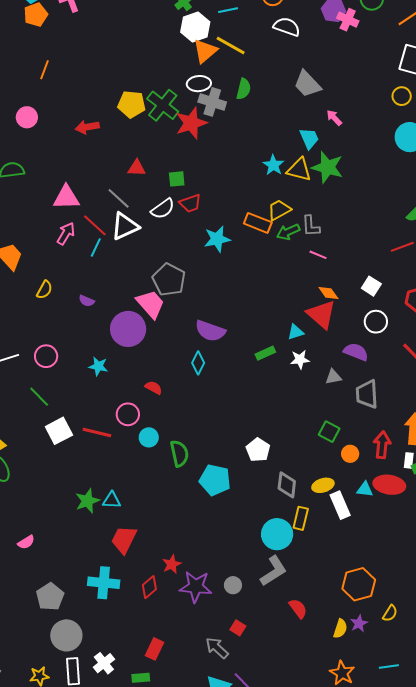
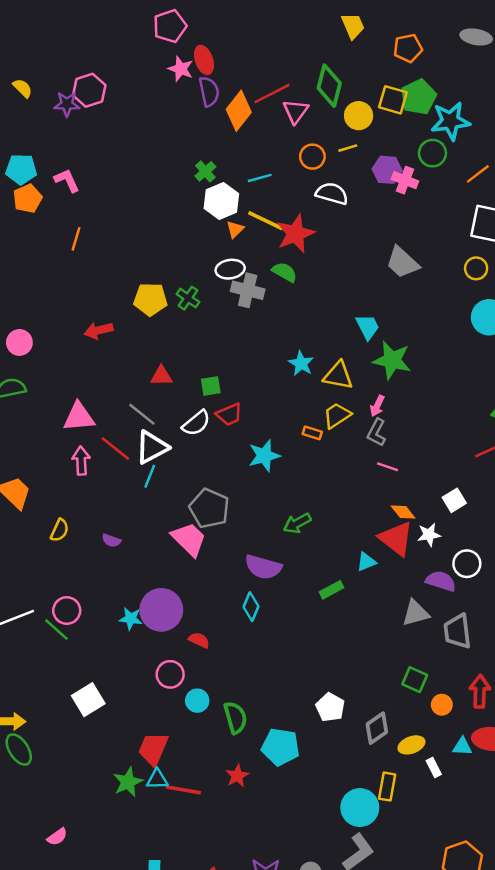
orange triangle: (205, 51) -> (235, 229), size x0.6
orange line: (45, 70) -> (76, 239), moved
gray trapezoid: (307, 84) -> (402, 262), moved
green semicircle: (244, 89) -> (285, 272), turned -70
green cross: (163, 105) -> (188, 298), size x0.6
pink circle: (27, 117) -> (19, 342), moved
pink arrow: (334, 118) -> (377, 406), moved, turned -108
red star: (191, 123) -> (295, 234), moved
cyan star: (273, 165) -> (301, 363), moved
yellow triangle: (299, 170) -> (338, 376), moved
orange rectangle: (258, 223) -> (312, 433), size x0.6
gray L-shape: (311, 226) -> (376, 432), turned 35
green arrow: (288, 232) -> (297, 523), moved
pink arrow: (66, 234) -> (81, 461), turned -30
cyan line: (96, 247) -> (150, 476), moved
white square: (371, 286) -> (454, 500), turned 30
white circle: (376, 322) -> (467, 564), moved
purple circle: (128, 329) -> (161, 610), moved
white star: (300, 360) -> (429, 535), moved
gray triangle: (333, 377) -> (416, 613), size x1.4
green line: (39, 397) -> (56, 630), moved
red line: (97, 432) -> (183, 790), moved
gray diamond: (287, 485) -> (377, 728), moved, turned 52
white rectangle: (340, 505) -> (434, 767), size x0.6
red trapezoid: (124, 540) -> (153, 749), moved
red star: (172, 564) -> (237, 776), moved

